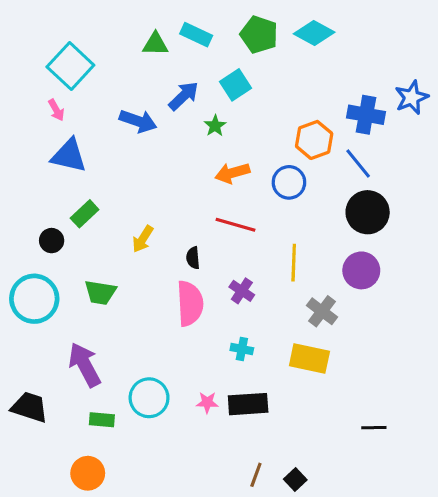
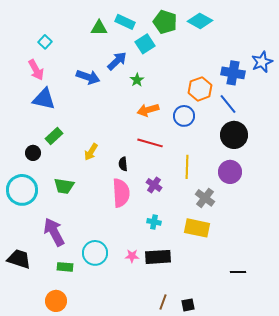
cyan square: (70, 66) -> (45, 42), size x0.5
cyan square: (236, 85) -> (145, 44), moved
pink arrow: (56, 110) -> (36, 70), size x1.5
black square: (295, 480) -> (188, 305), turned 32

